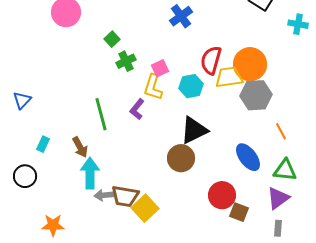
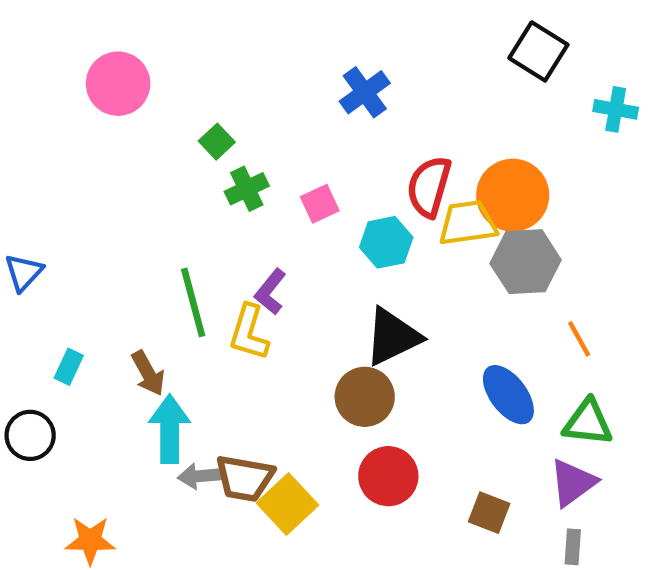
yellow L-shape: (153, 87) -> (249, 332), moved
red circle: (222, 195) -> (388, 476), moved

